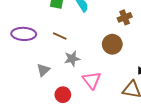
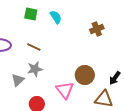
brown circle: (112, 44) -> (85, 75), moved
gray star: (72, 59) -> (35, 69), moved

